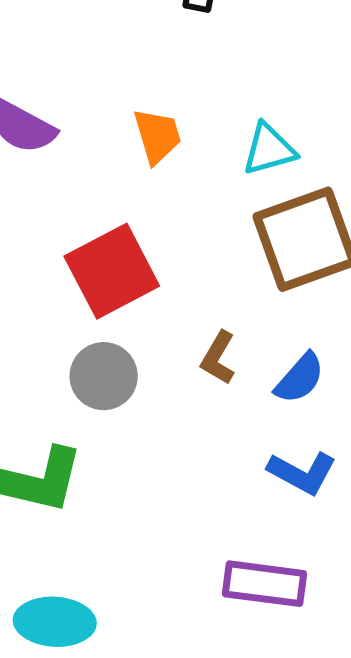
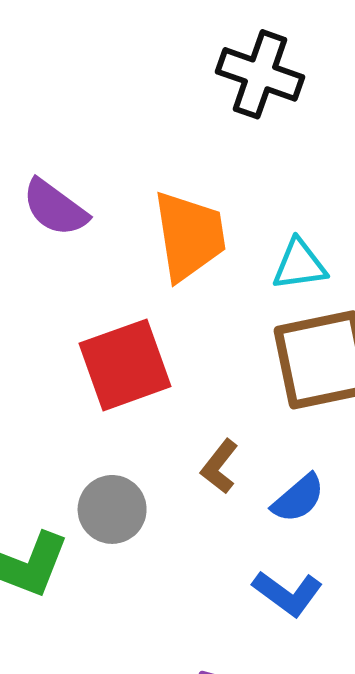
orange trapezoid: (157, 136) -> (189, 236), size x1.6
gray circle: (104, 376) -> (112, 509), moved

